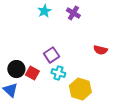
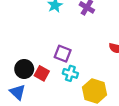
purple square: (51, 55) -> (63, 54), turned -35

